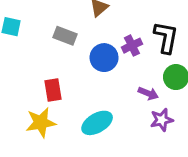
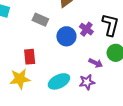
purple cross: (132, 46) -> (86, 29), turned -32
purple star: (162, 120) -> (87, 82), moved

